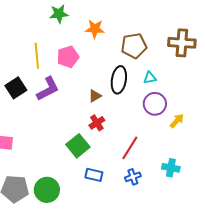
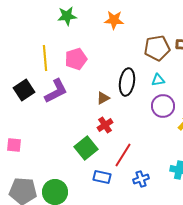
orange star: (95, 29) -> (114, 20), moved
brown pentagon: (134, 46) -> (157, 48), moved
red line: (130, 148) -> (123, 155), moved

